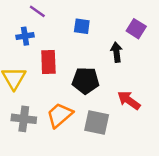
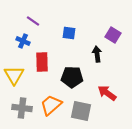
blue cross: (25, 36) -> (23, 41), turned 32

